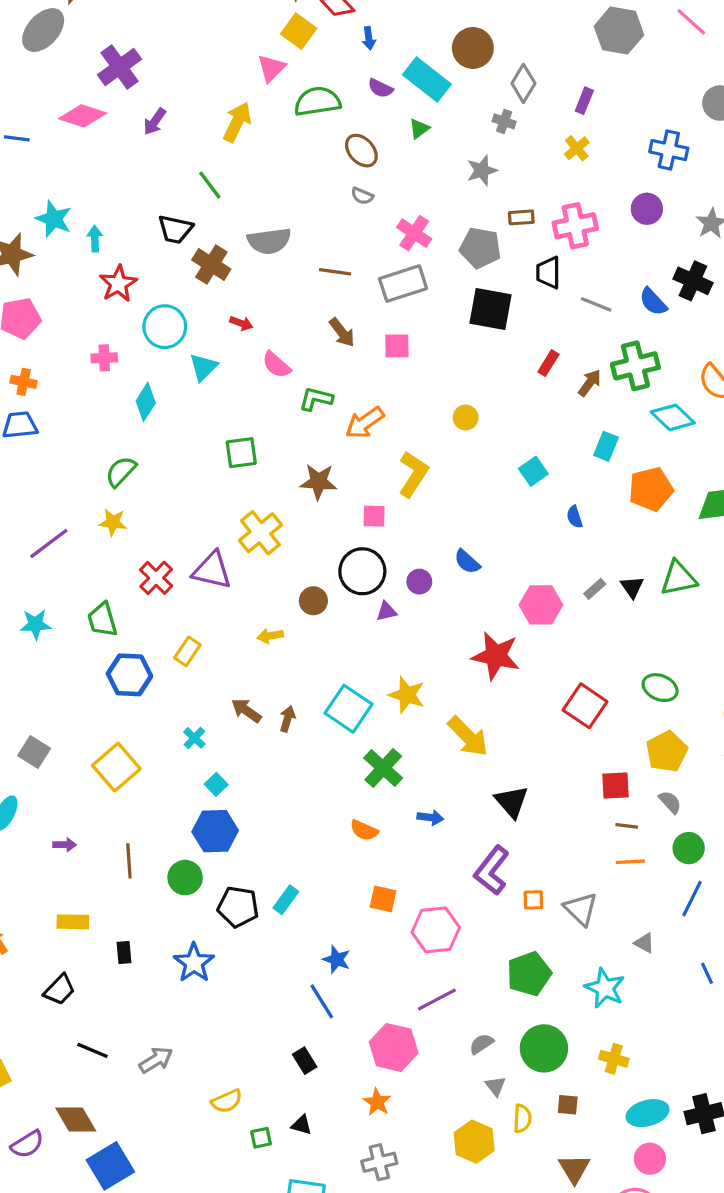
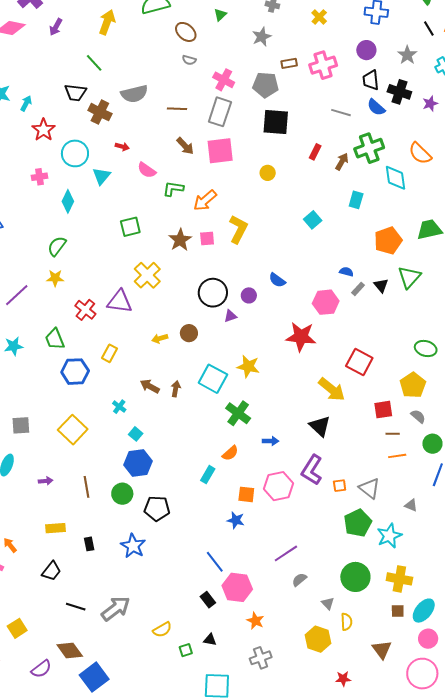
cyan arrow: (95, 239) -> (26, 103), turned 35
black trapezoid: (548, 273) -> (371, 80), moved
gray rectangle: (403, 284) -> (220, 112), turned -48
pink square: (397, 346) -> (220, 151), size x1.6
cyan diamond: (673, 417) -> (396, 178), turned 44
yellow circle: (466, 418) -> (268, 173), moved
brown star: (319, 482) -> (180, 240), turned -30
orange pentagon: (651, 489) -> (388, 241), moved
pink square: (374, 516) -> (207, 239), moved
blue semicircle: (575, 517) -> (346, 272), moved, turned 128
green triangle: (679, 578) -> (409, 277), turned -30
brown circle: (313, 601) -> (189, 333), moved
green ellipse: (660, 688) -> (426, 348), moved
yellow arrow: (468, 736) -> (332, 389), moved
gray square: (34, 752) -> (21, 425), turned -30
orange semicircle: (364, 830) -> (230, 453), turned -60
cyan rectangle: (286, 900) -> (208, 475), moved
pink hexagon: (436, 930) -> (278, 486), moved
blue star: (337, 960) -> (236, 520), moved
green pentagon: (529, 974) -> (358, 523), moved
cyan star: (605, 988) -> (389, 536), turned 30
gray semicircle: (481, 1044) -> (299, 580), moved
pink hexagon: (394, 1047) -> (237, 587), moved
yellow cross: (614, 1059) -> (399, 579), size x1.4
gray arrow: (156, 1060) -> (116, 609), size x1.4
brown square: (568, 1105) -> (398, 611), moved
cyan ellipse: (648, 1113) -> (424, 611), turned -30

